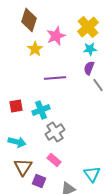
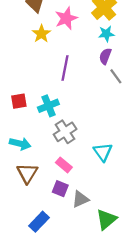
purple line: (55, 78) -> (65, 68), turned -75
cyan triangle: (92, 174) -> (103, 152), moved
purple square: (39, 181) -> (60, 189), moved

